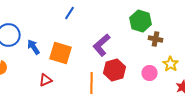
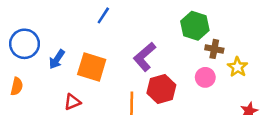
blue arrow: (34, 47) -> (57, 59), turned -112
yellow star: (171, 64) -> (238, 67), moved
pink circle: (150, 73) -> (205, 77), moved

